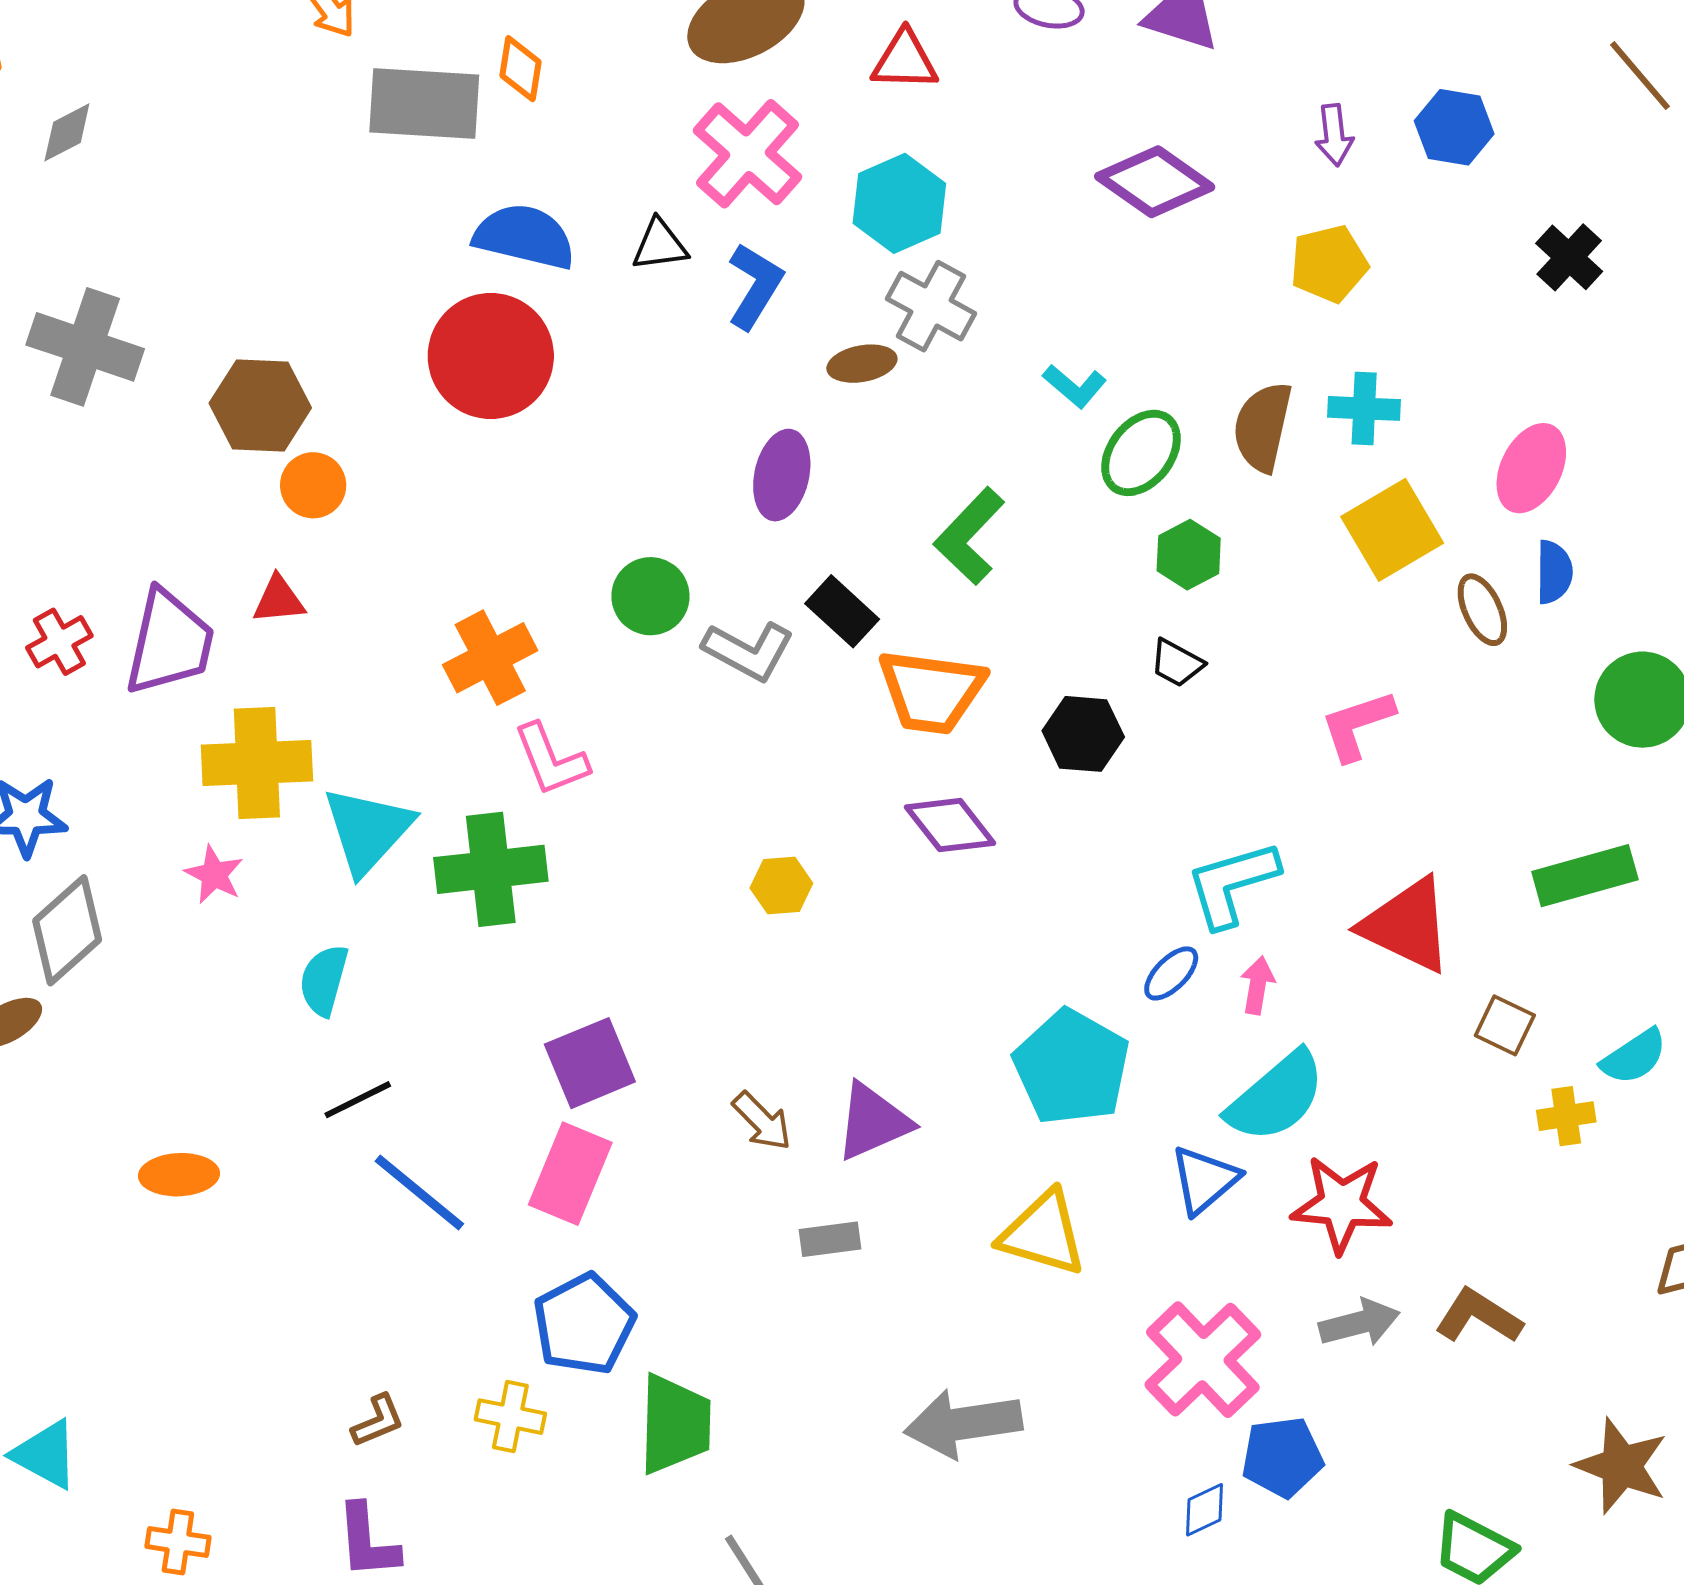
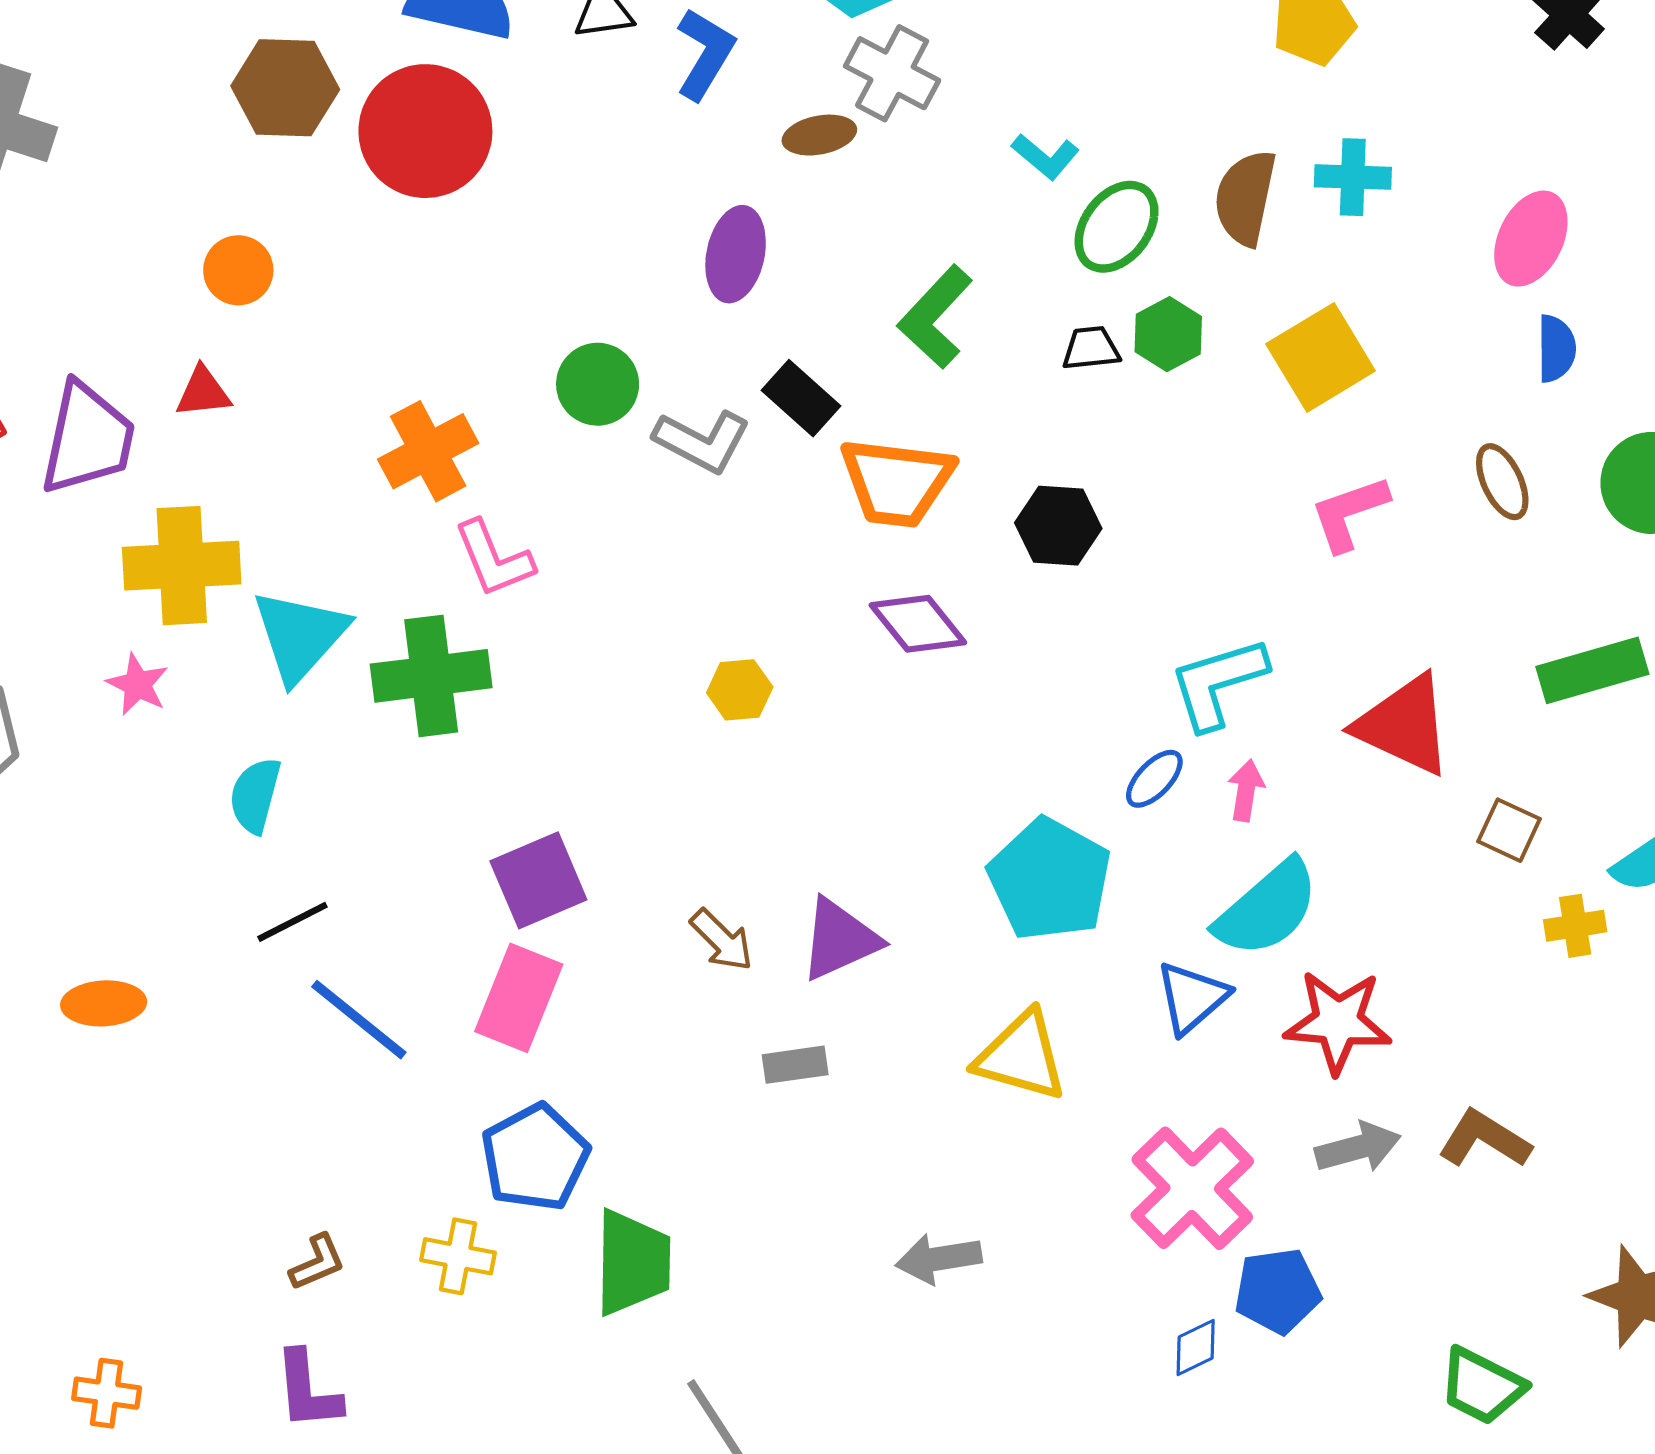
brown hexagon: (260, 406) -> (285, 88), moved
yellow square: (1392, 530) -> (1321, 357), moved
brown ellipse: (1482, 610) -> (1502, 482), moved
black trapezoid: (1177, 663) -> (1091, 348), moved, turned 146
gray arrow: (963, 1423) -> (939, 1259), size x0.7

